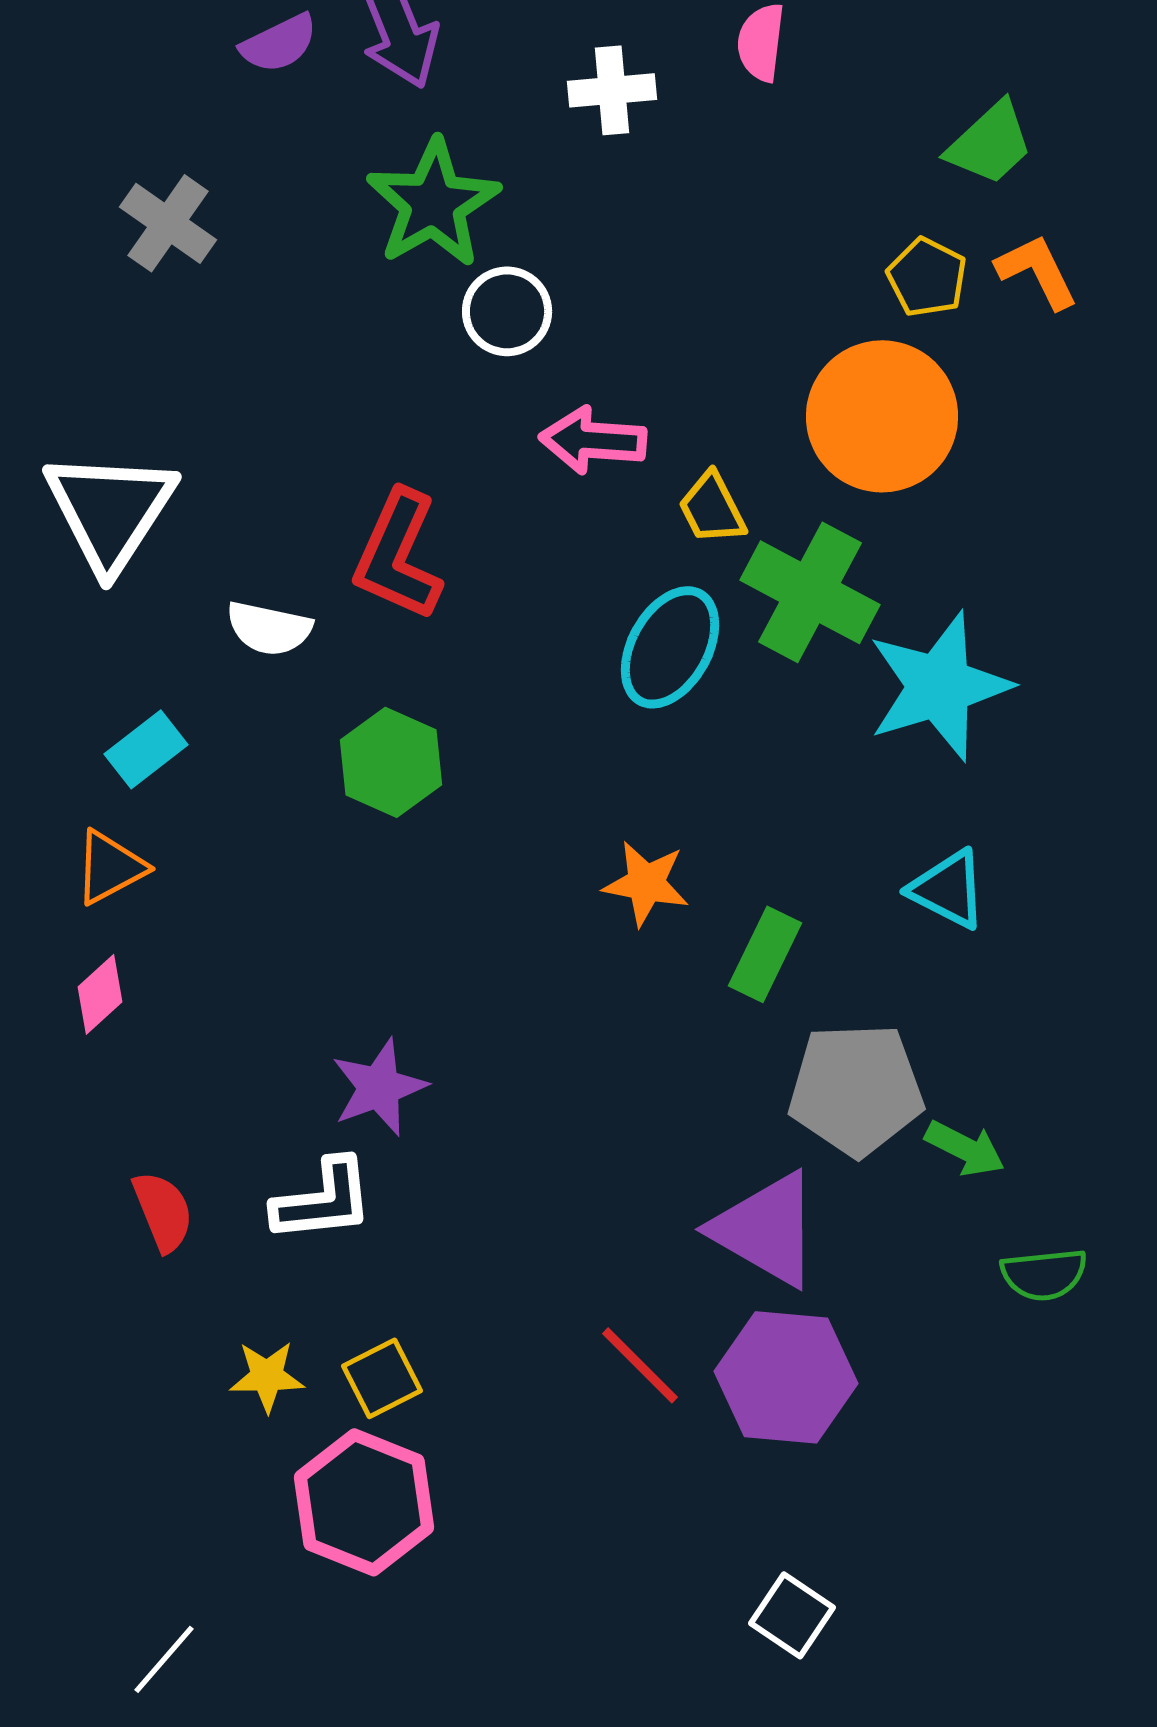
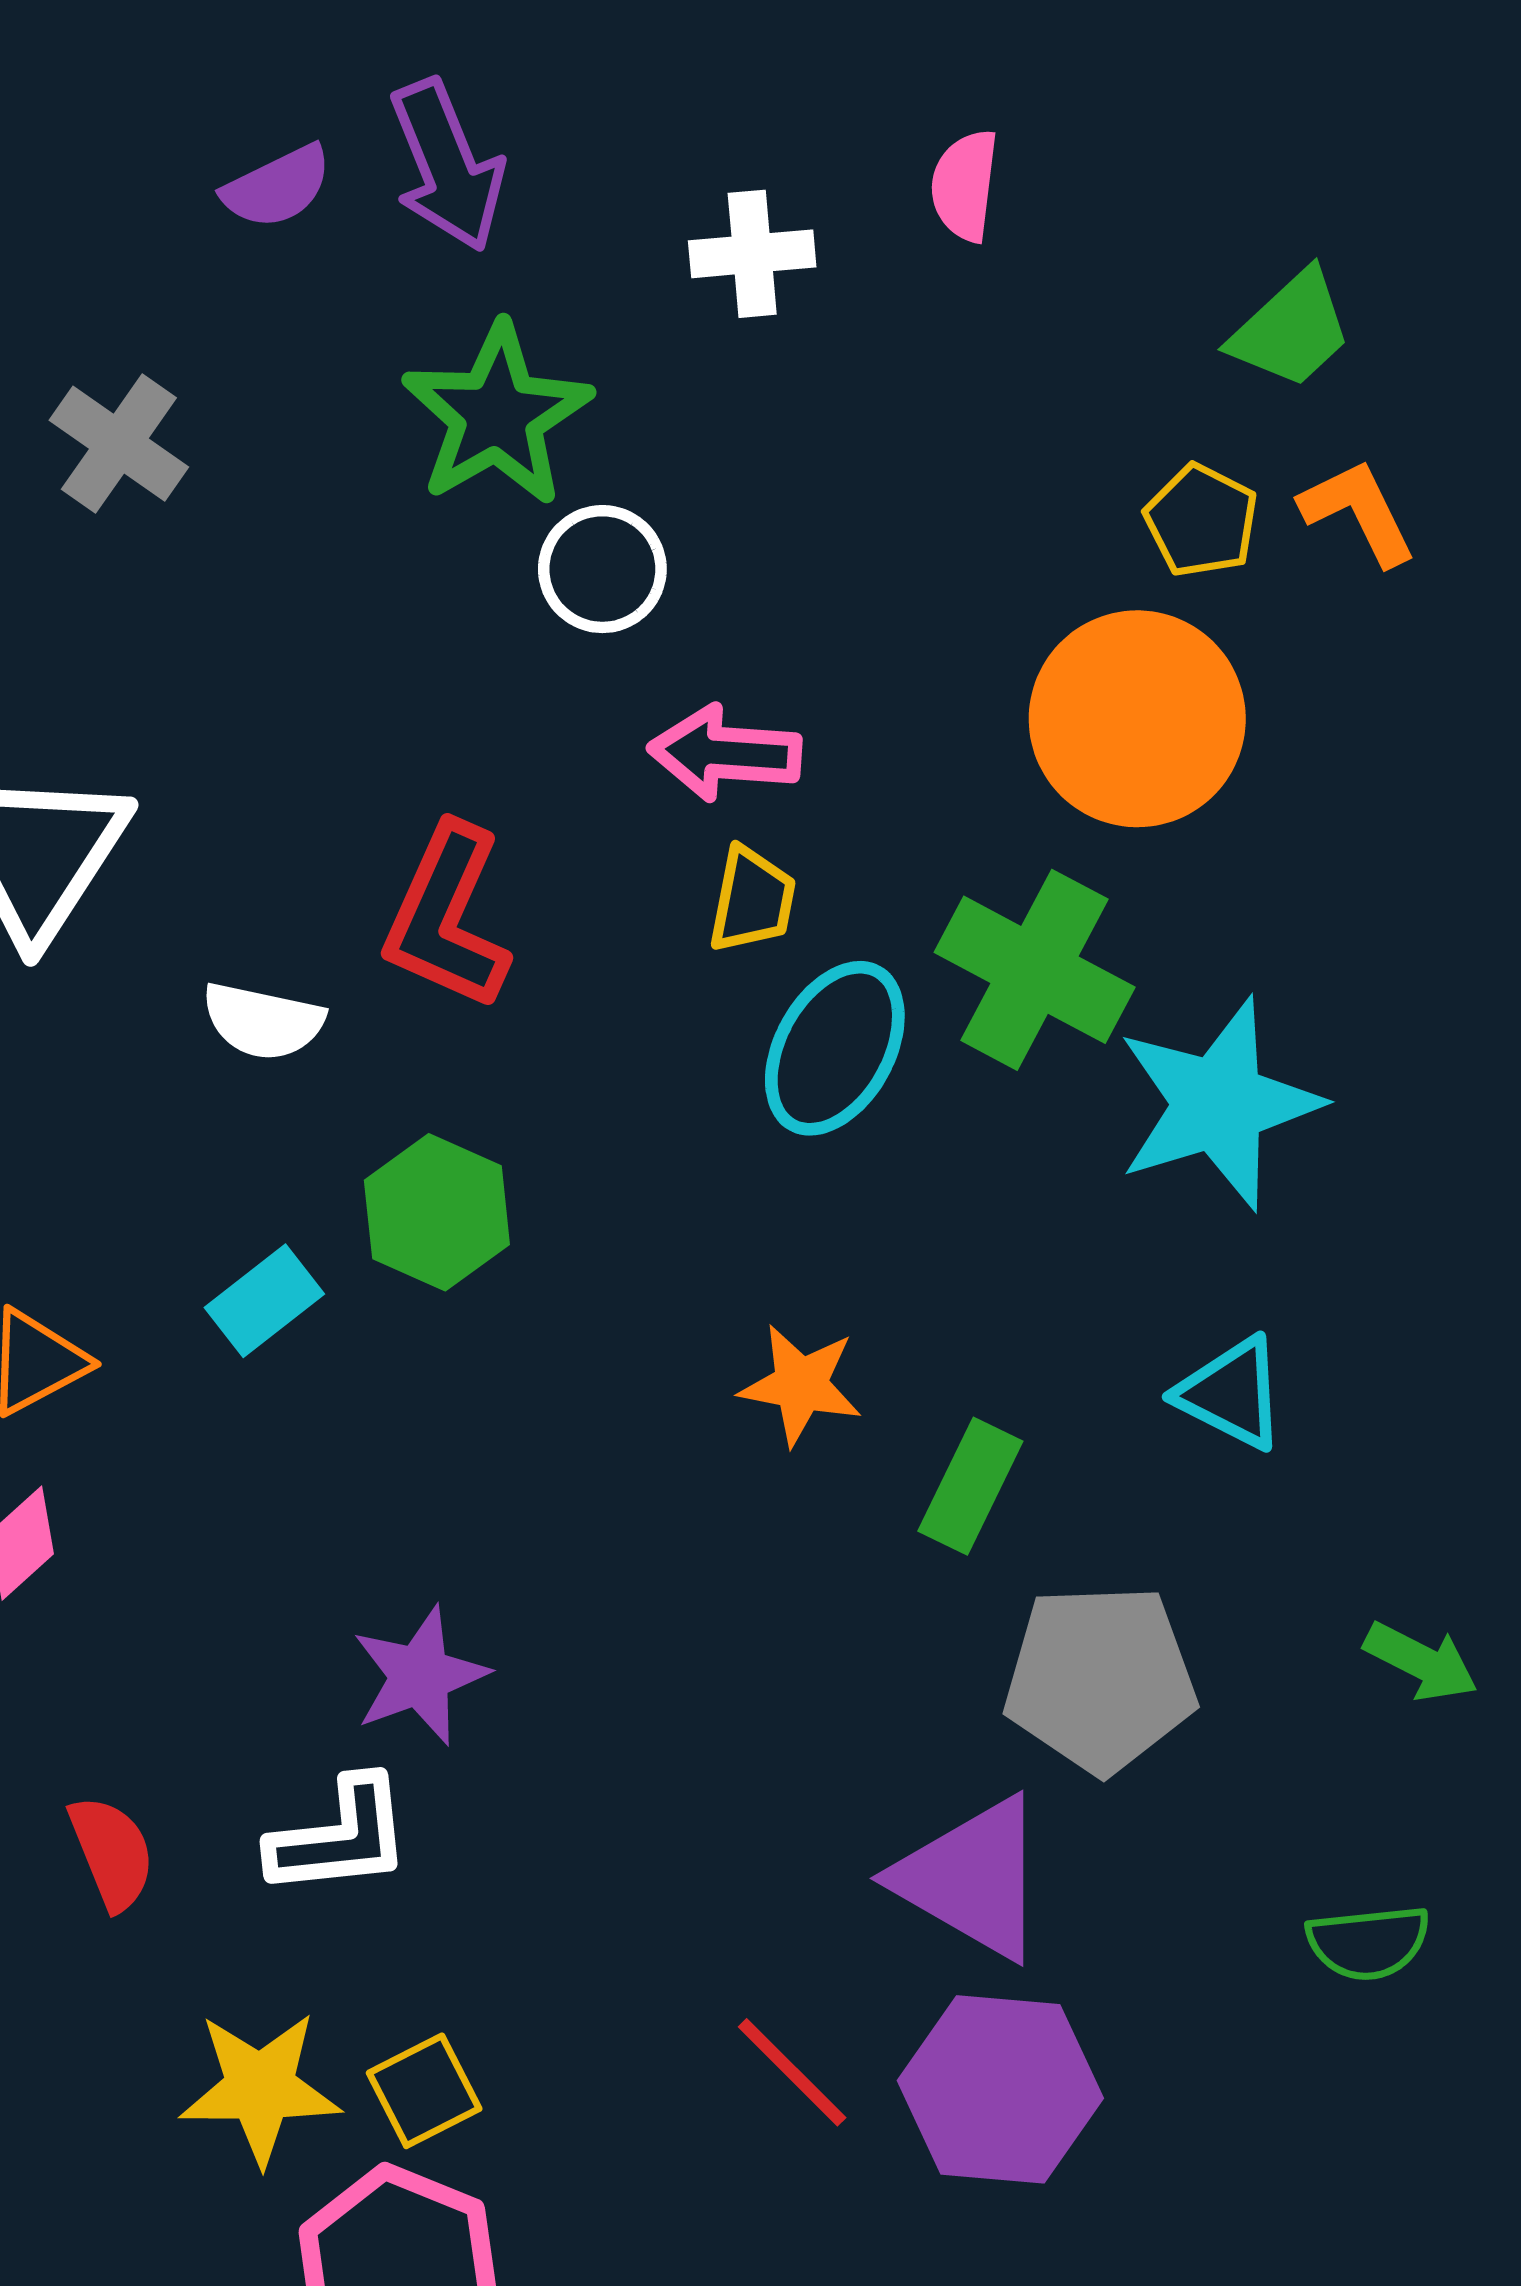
yellow trapezoid: (712, 508) -> (752, 900), moved, turned -142
cyan rectangle: (146, 749) -> (264, 1301), moved
green arrow: (965, 1148) -> (1421, 1662), moved
yellow star: (267, 1376) -> (260, 2088), size x1.5

